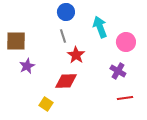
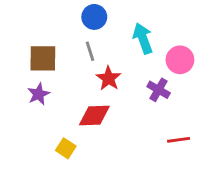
brown square: (16, 41) -> (43, 58), moved
purple cross: (118, 71) -> (159, 90), moved

